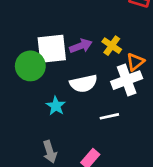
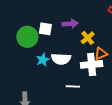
purple arrow: (81, 46) -> (70, 24), moved
white square: (52, 49) -> (45, 29), size x0.6
cyan star: (56, 106) -> (43, 60), moved

